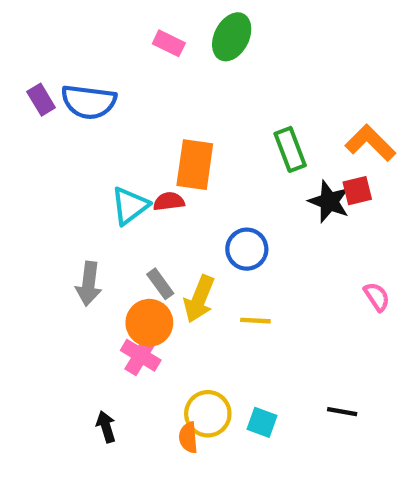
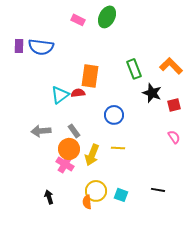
purple rectangle: (41, 100) -> (19, 46), turned 32
red square: (357, 191) -> (174, 105), moved
gray arrow: (89, 284) -> (41, 131), turned 78
yellow arrow: (199, 299) -> (92, 155), moved

